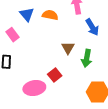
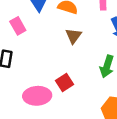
brown triangle: (68, 48) -> (73, 36), moved

